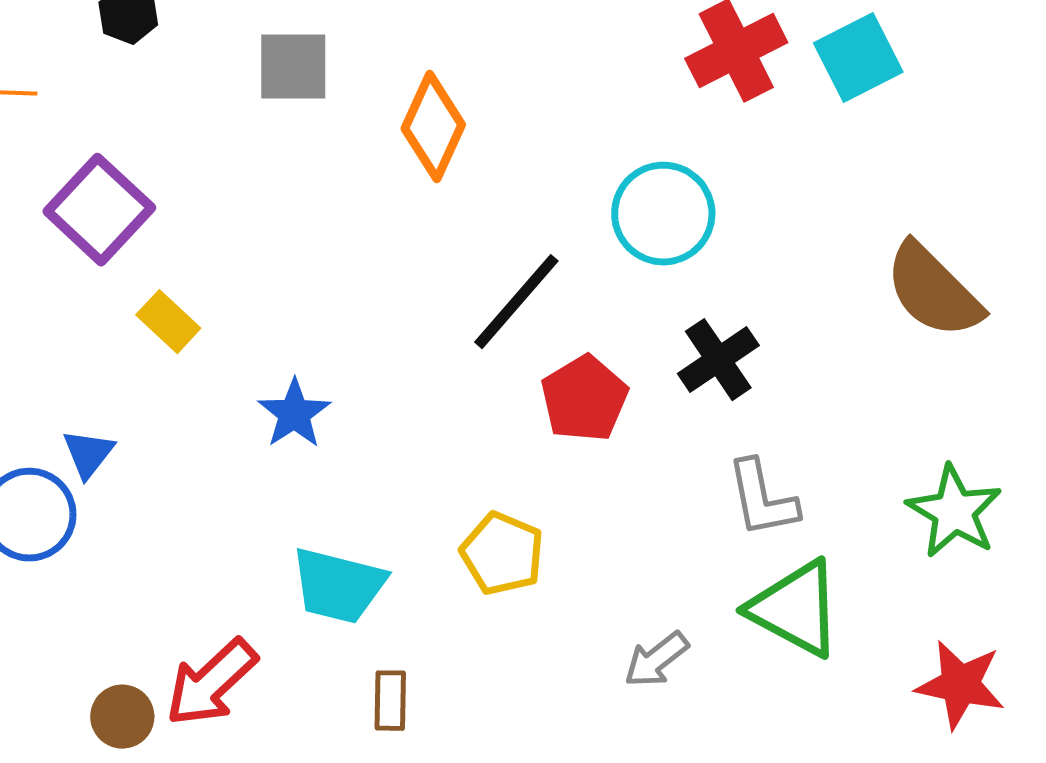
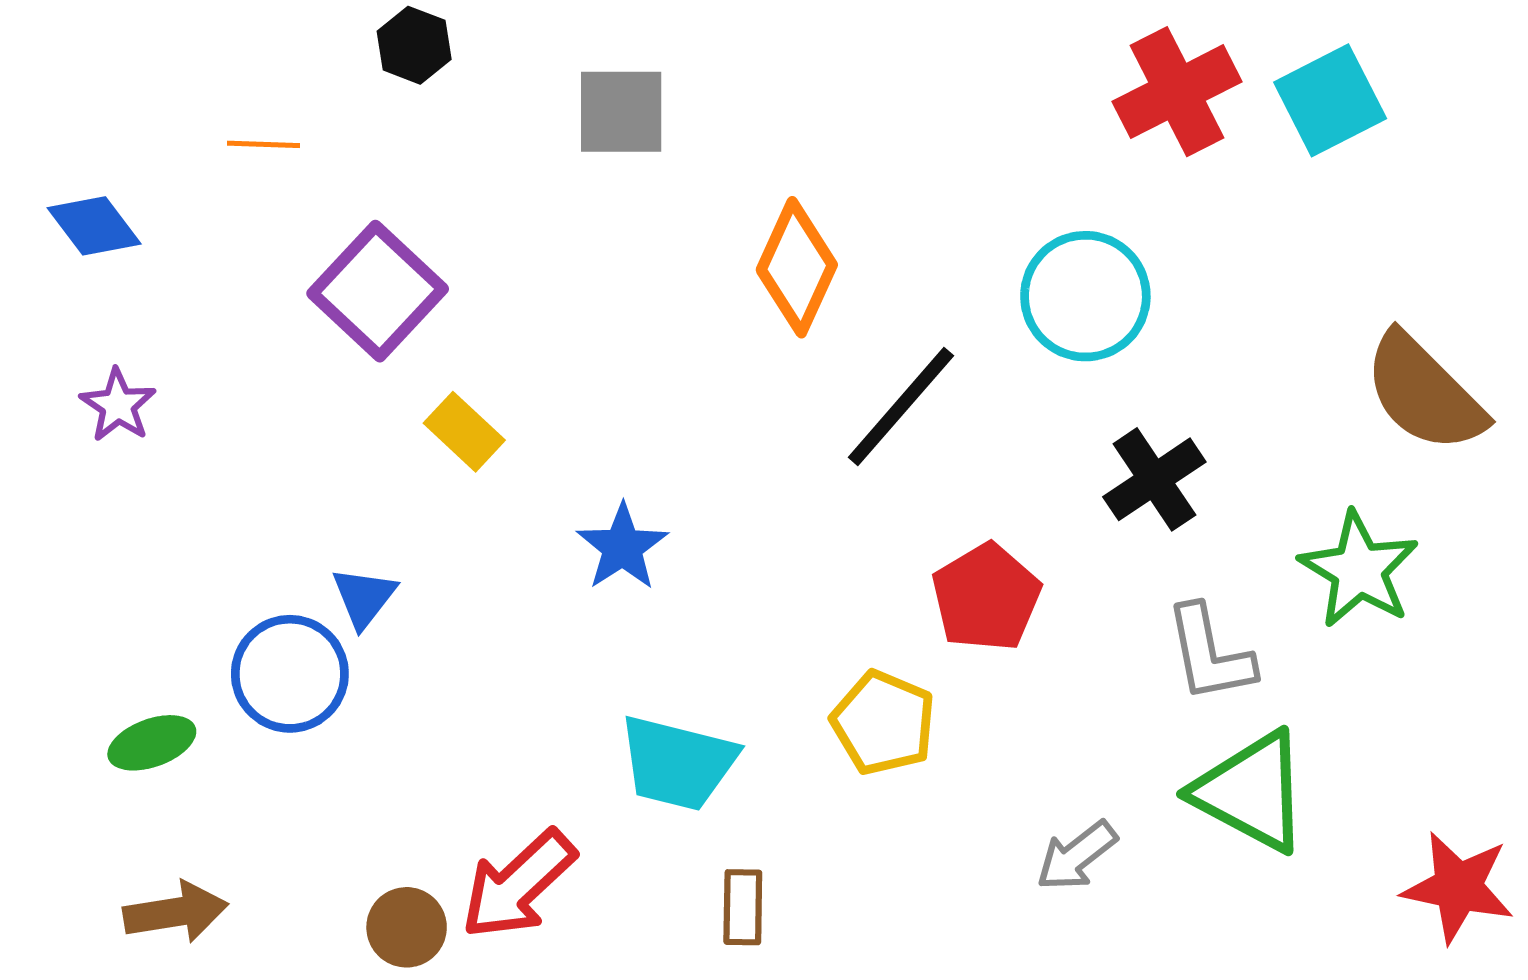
orange diamond: (433, 127) -> (797, 267), moved
red pentagon: (584, 399) -> (986, 597), moved
green star: (954, 512) -> (1359, 570), moved

